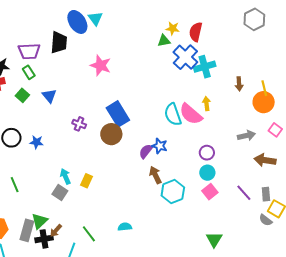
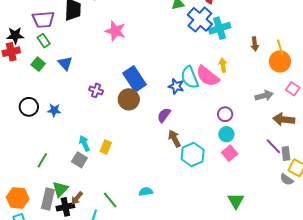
blue star: (160, 146) -> (176, 86), moved
green line: (15, 185) -> (42, 160), moved, turned 56
purple line: (244, 193) -> (273, 146), moved

